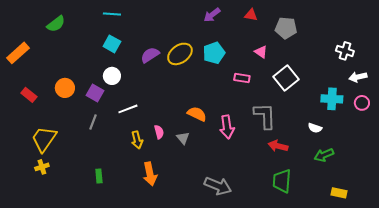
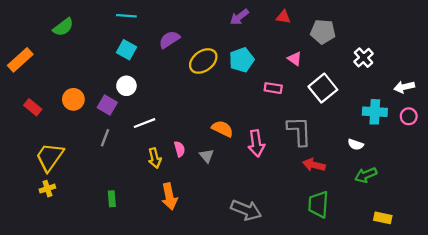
white cross: (345, 51) -> (364, 58), moved, turned 30
purple semicircle: (150, 55) -> (169, 40), moved

